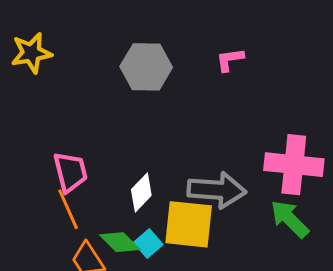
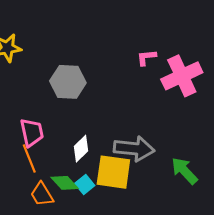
gray hexagon: (146, 67) -> (68, 82), moved
pink cross: (294, 165) -> (182, 76), moved, turned -33

